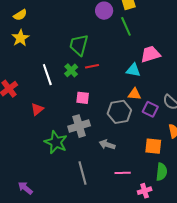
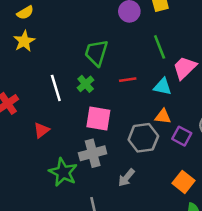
green line: (126, 26) -> (160, 47), moved
pink trapezoid: (150, 54) -> (185, 68), turned -30
red line: (92, 66) -> (128, 80), moved
pink square: (83, 98) -> (98, 118), size x1.5
gray arrow: (107, 145) -> (126, 178), turned -70
orange square: (153, 146) -> (184, 182), turned 30

